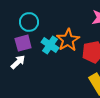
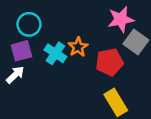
orange star: (68, 40) -> (78, 47), size x0.7

